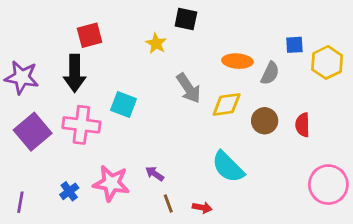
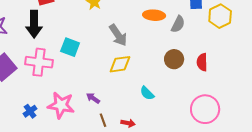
yellow diamond: (227, 104) -> (120, 64), moved
cyan semicircle: (228, 167) -> (147, 93), size x0.6
pink circle: (328, 185) -> (205, 109), moved

